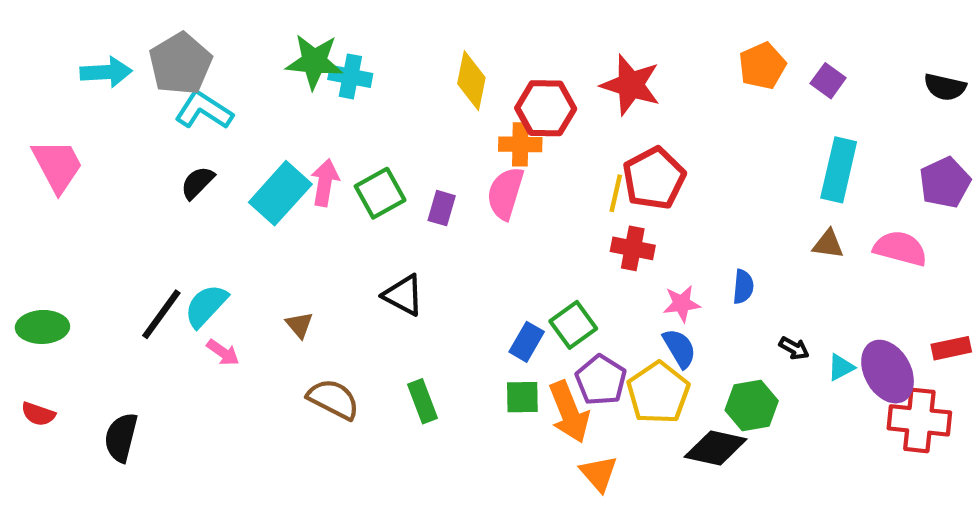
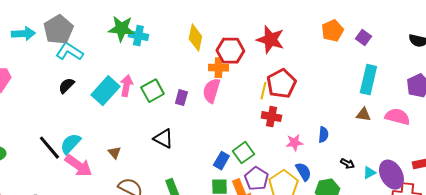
black line: (161, 314) -> (49, 148), turned -76
blue semicircle: (679, 348) -> (303, 172), moved
pink arrow: (223, 352) -> (78, 166), size x1.8

